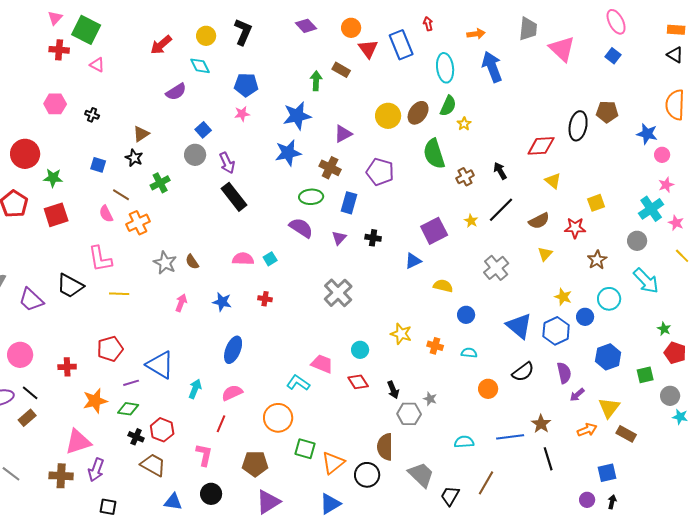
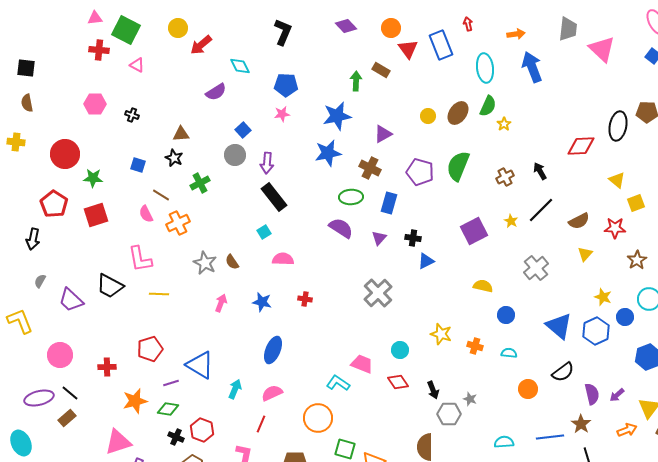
pink triangle: (55, 18) -> (95, 18), turned 42
yellow circle: (206, 36) -> (178, 28), moved
yellow circle: (388, 116) -> (428, 116), size x0.6
brown triangle: (141, 134) -> (181, 134), turned 30
green semicircle: (434, 154) -> (458, 166), moved, turned 40
purple arrow: (227, 163) -> (267, 163), turned 30
yellow triangle: (553, 181) -> (617, 180), moved
cyan square: (270, 259) -> (264, 232), moved
blue triangle: (413, 261) -> (426, 261), moved
purple semicircle: (564, 373) -> (592, 394), moved

